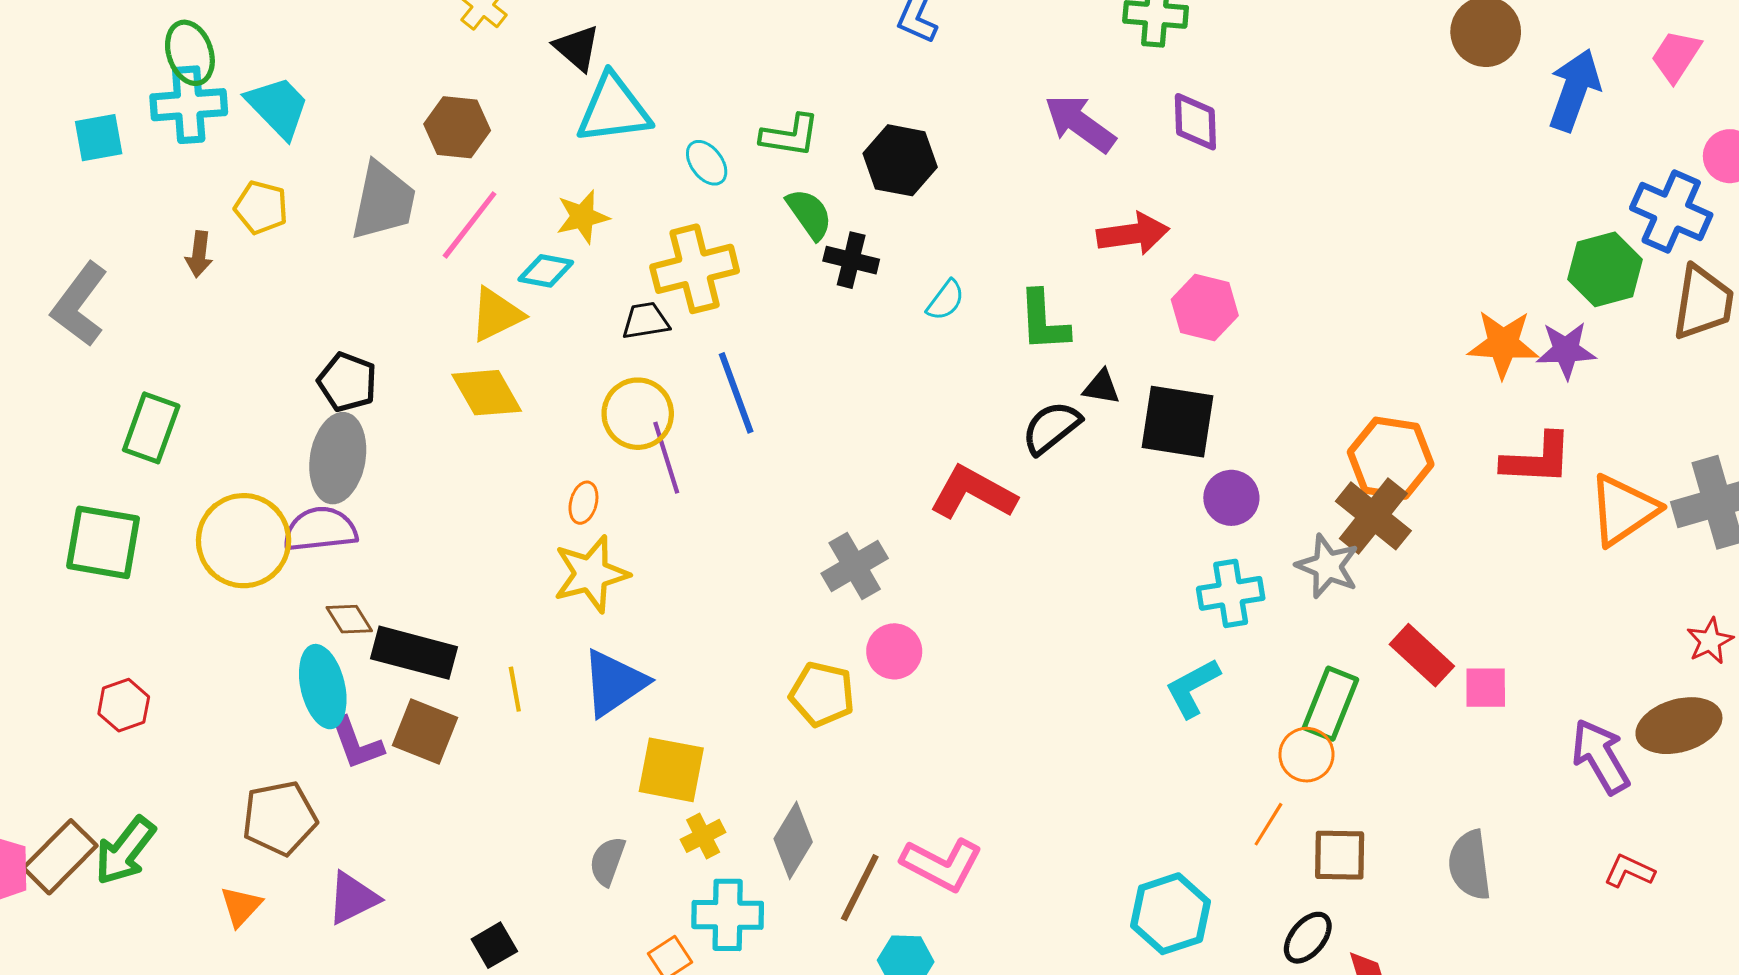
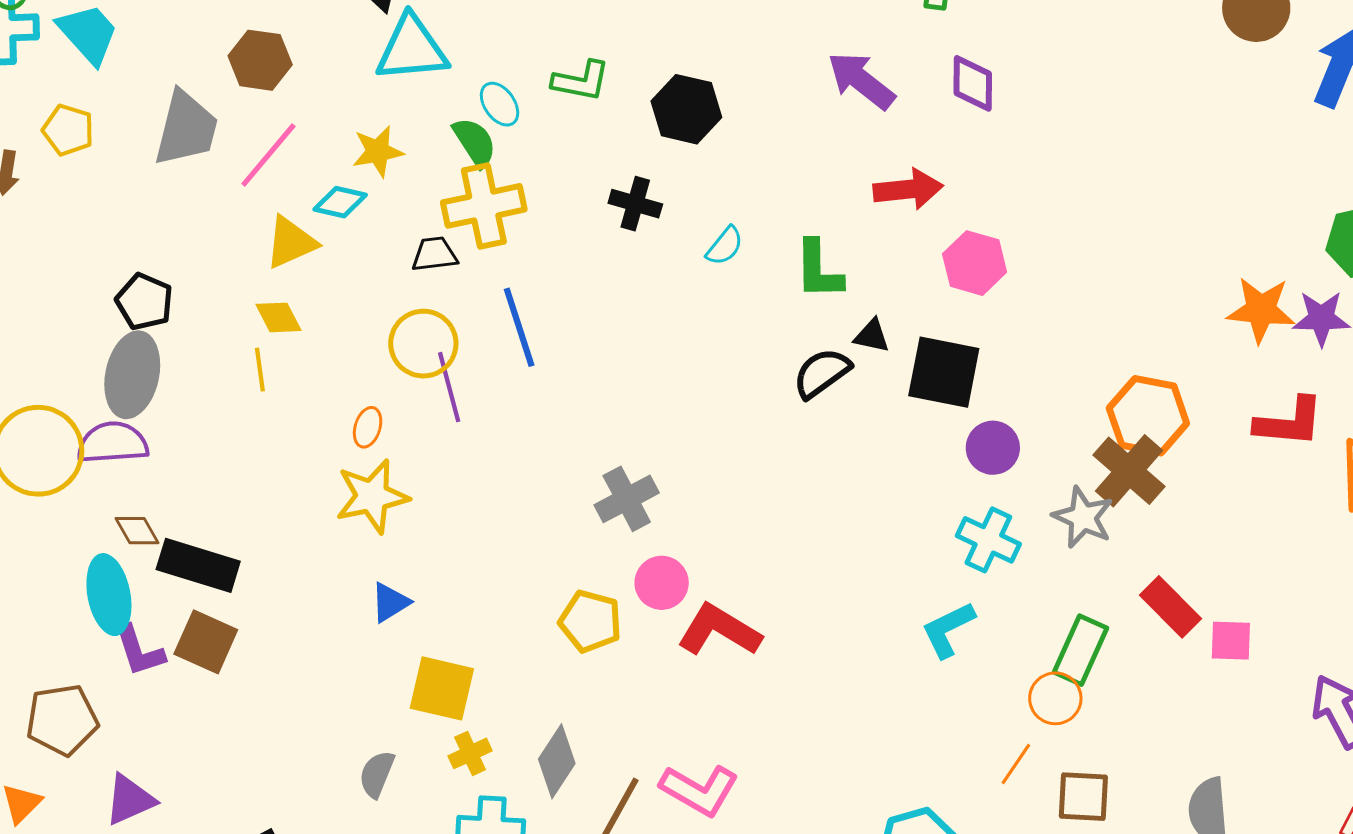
green semicircle: (809, 214) -> (475, 142), moved
yellow diamond: (487, 393) -> (278, 317), size x0.7
red L-shape: (973, 493) -> (719, 630), moved
cyan cross: (1231, 593) -> (988, 540), turned 32
blue triangle: (614, 683) -> (390, 602), size x0.6
yellow line: (515, 689) -> (260, 370), moved

